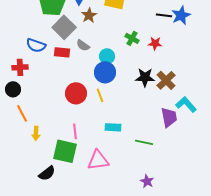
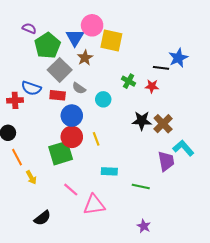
black line: (164, 15) -> (161, 68), moved
red cross: (20, 67) -> (15, 100), moved
blue circle: (105, 72) -> (72, 116), moved
pink line: (75, 131) -> (71, 190), moved, turned -42
yellow arrow: (36, 133) -> (31, 177), turned -32
green square: (65, 151) -> (61, 153), moved, turned -30

